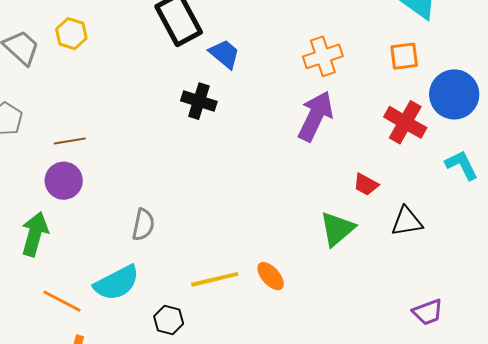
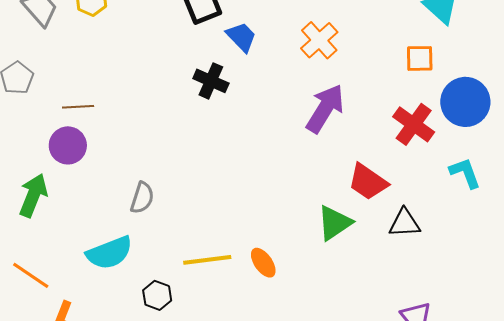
orange cross: (323, 56) -> (319, 40), moved, turned -30
red trapezoid: (366, 184) -> (368, 182), size x1.6
orange line: (62, 301) -> (31, 275), moved

